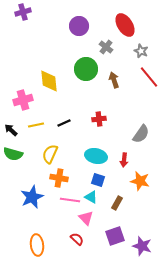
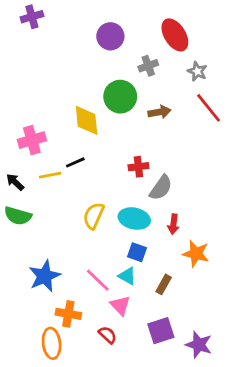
gray cross: (106, 47) -> (148, 66), turned 32
brown arrow: (114, 80) -> (159, 112), turned 98
yellow diamond: (49, 81) -> (87, 120), moved
black line: (64, 123) -> (75, 162), moved
gray semicircle: (141, 134) -> (161, 188), moved
yellow semicircle: (50, 154) -> (94, 216), moved
orange cross: (59, 178) -> (68, 314), moved
pink line: (70, 200) -> (98, 280), turned 36

